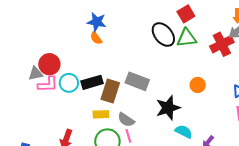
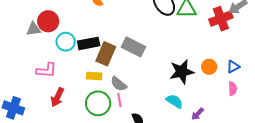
pink L-shape: (48, 84) -> (46, 70), moved
orange circle: (198, 85) -> (209, 67), moved
black star: (168, 108) -> (182, 72), moved

